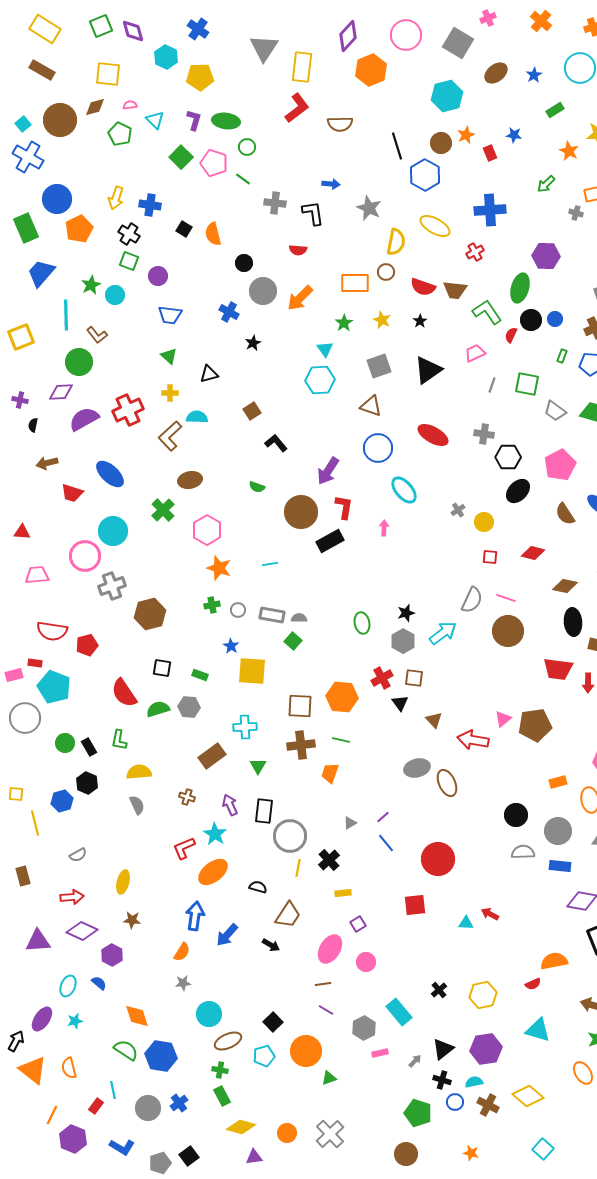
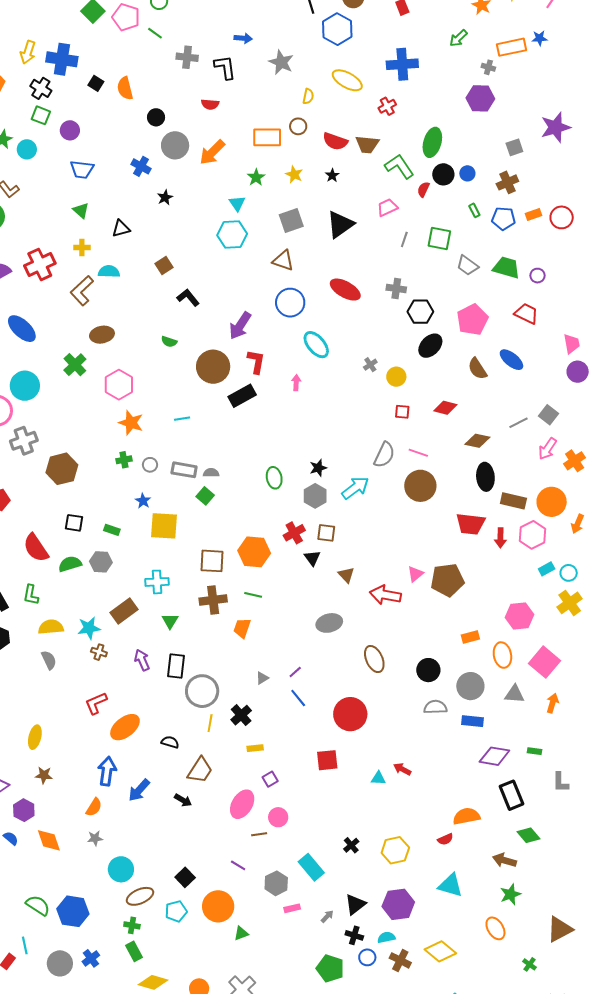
blue cross: (150, 205) -> (62, 59), size x1.4
yellow semicircle: (396, 242) -> (308, 96), size x0.6
purple hexagon: (546, 256) -> (480, 98), moved
green rectangle: (562, 356) -> (474, 210), turned -48
brown ellipse: (447, 783) -> (374, 659), moved
cyan star: (215, 834) -> (89, 628), moved, turned 30
brown line: (323, 984) -> (259, 834), moved
orange diamond: (137, 1016) -> (49, 840), moved

